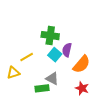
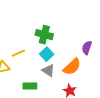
purple semicircle: (67, 50) -> (87, 48), moved
gray triangle: (52, 79) -> (48, 70), moved

